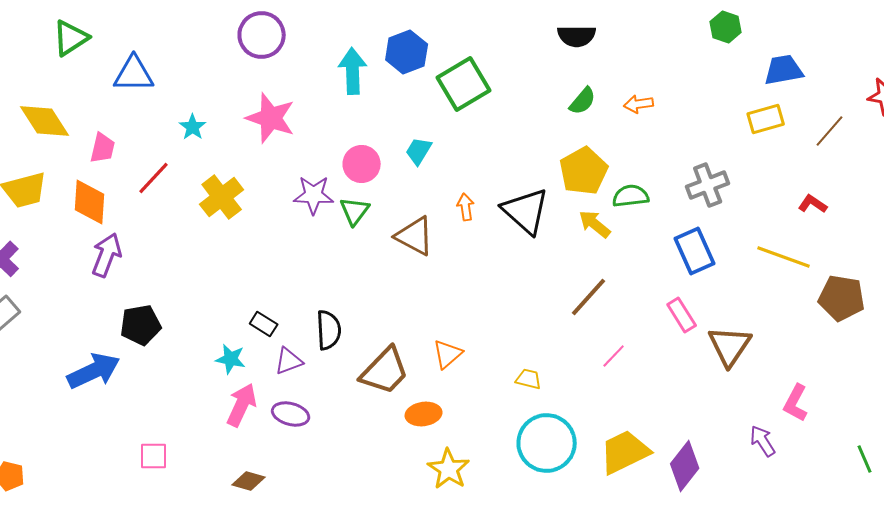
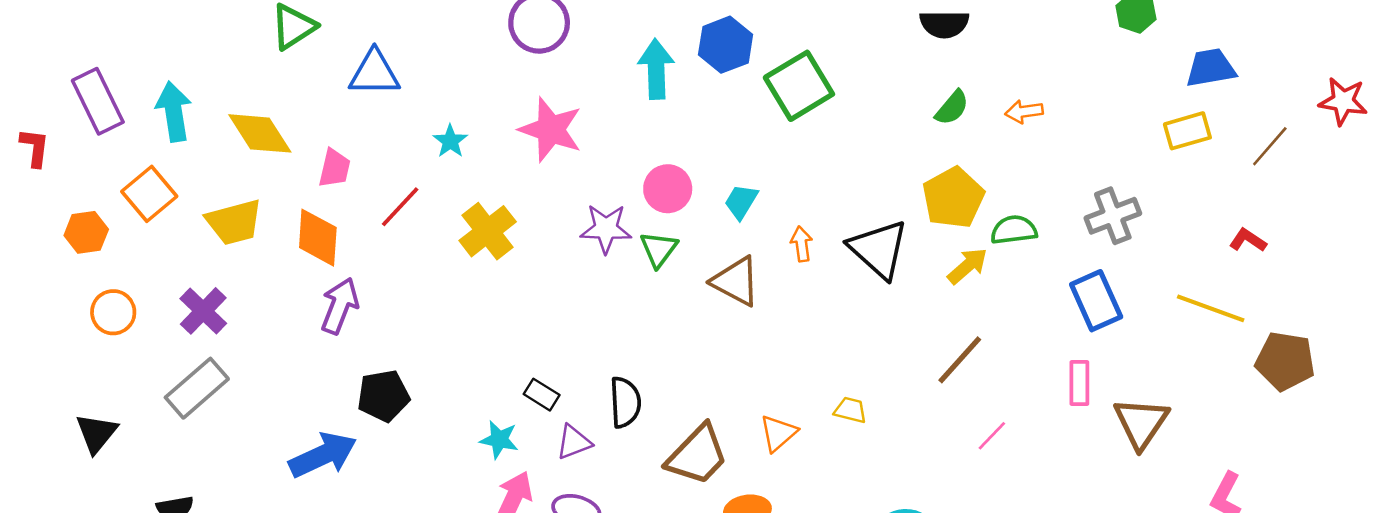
cyan trapezoid: (419, 151) -> (741, 202), moved
yellow arrow: (595, 224) -> (967, 266), turned 100
pink rectangle: (682, 315) -> (1079, 383), turned 32
yellow trapezoid: (529, 379) -> (850, 410), moved

